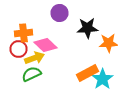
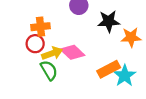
pink diamond: (46, 45) -> (72, 52), moved
green semicircle: (32, 74) -> (49, 70), turned 84

